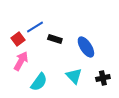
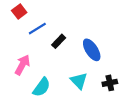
red square: (18, 39) -> (19, 11), moved
black rectangle: (55, 39) -> (59, 41), turned -64

